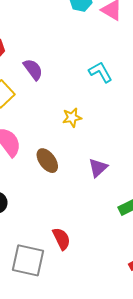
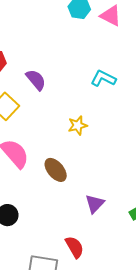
cyan L-shape: (101, 72) -> (103, 78), turned -30
purple triangle: (98, 168) -> (95, 204), moved

